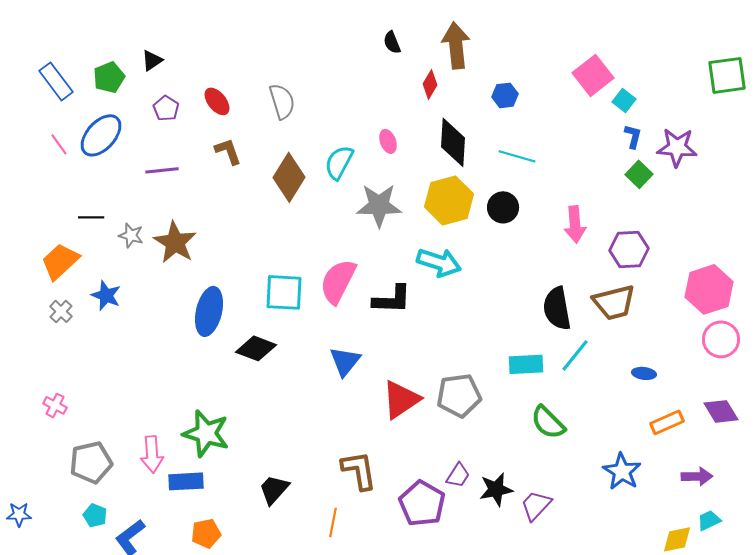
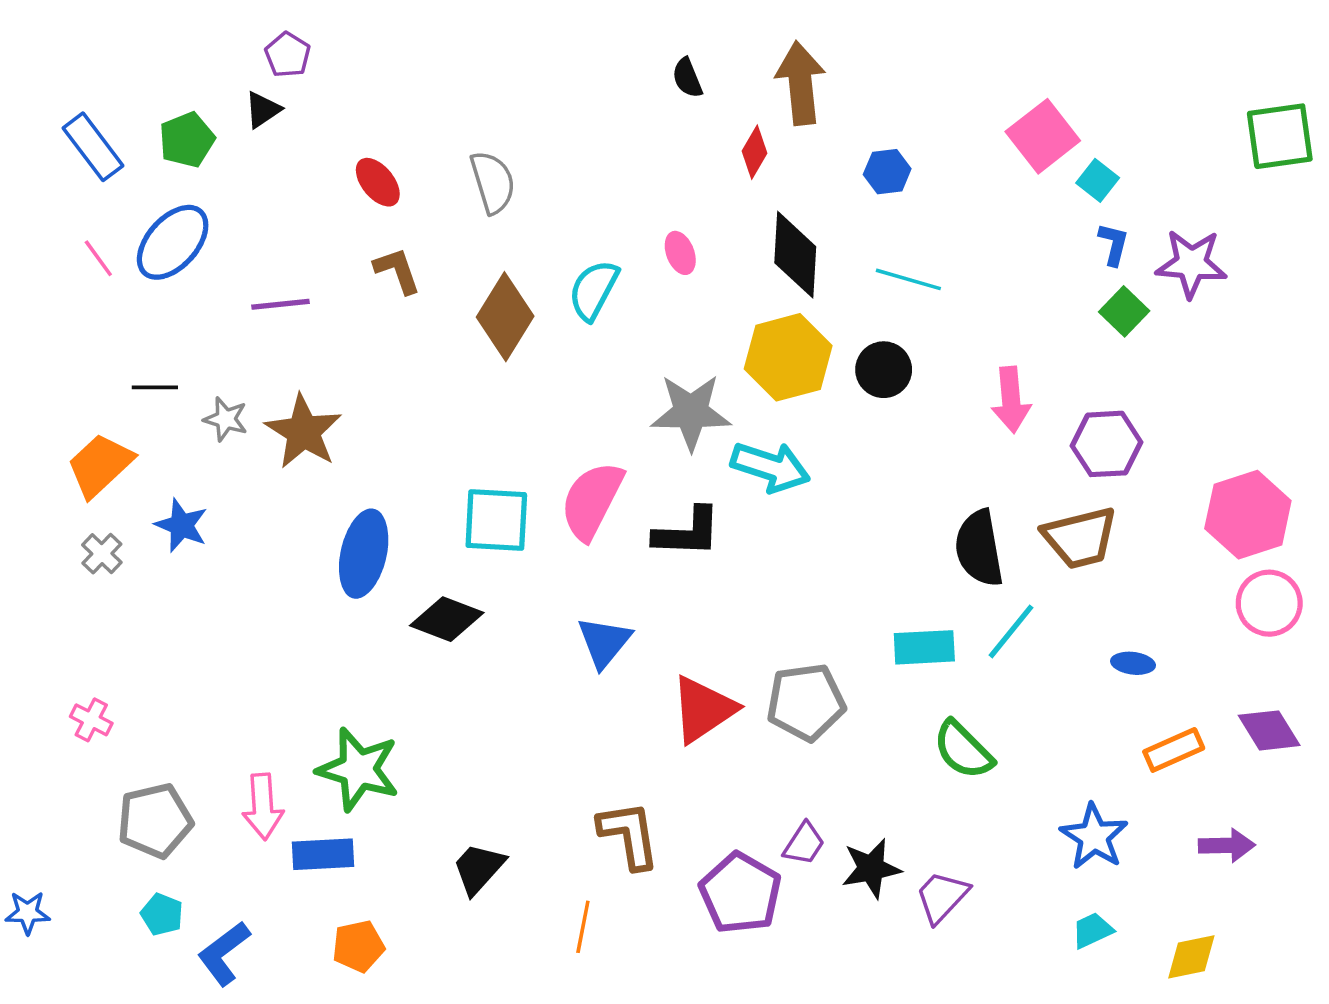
purple pentagon: (166, 108) -> (288, 55), moved
gray star: (379, 205) -> (691, 412), moved
cyan trapezoid: (709, 520) -> (1092, 930), moved

